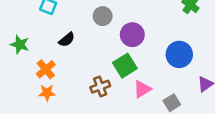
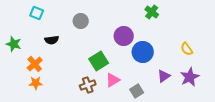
purple circle: (132, 35) -> (124, 36), moved
black semicircle: (67, 40) -> (52, 40), turned 32
brown cross: (100, 87) -> (88, 85), moved

